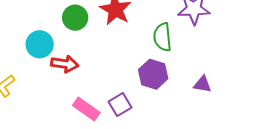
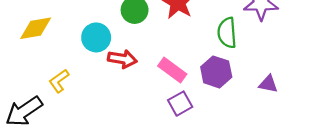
pink rectangle: (86, 109) -> (172, 70), moved

